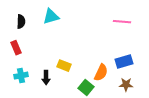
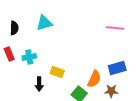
cyan cross: (21, 76) -> (29, 57), moved
brown star: (126, 85) -> (111, 91), moved

